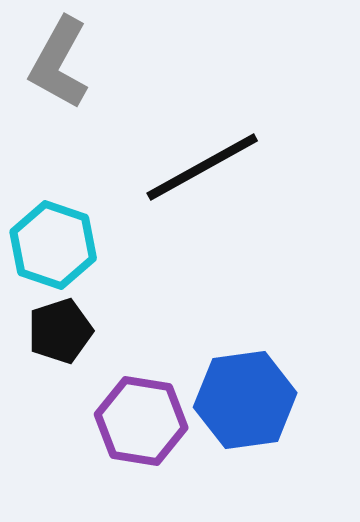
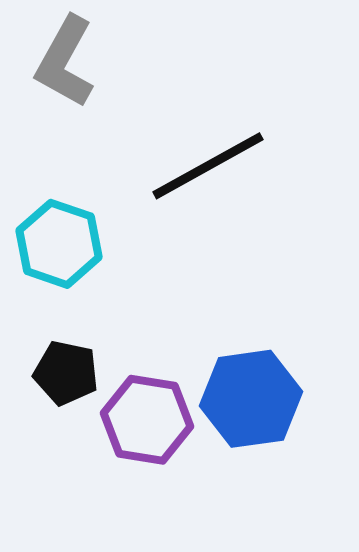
black pentagon: (60, 331) -> (66, 373), moved, turned 30

